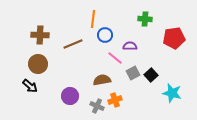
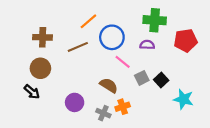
orange line: (93, 19) -> (88, 21), moved, turned 42
green cross: (145, 19) -> (155, 20), size x1.5
blue circle: (105, 35) -> (112, 37), size x1.5
purple semicircle: (130, 46) -> (147, 45), moved
brown semicircle: (102, 80) -> (109, 85), turned 42

